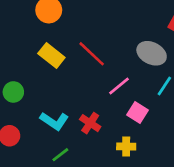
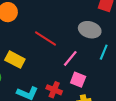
yellow rectangle: (51, 56) -> (15, 60), moved
pink square: (137, 112) -> (78, 80), moved

